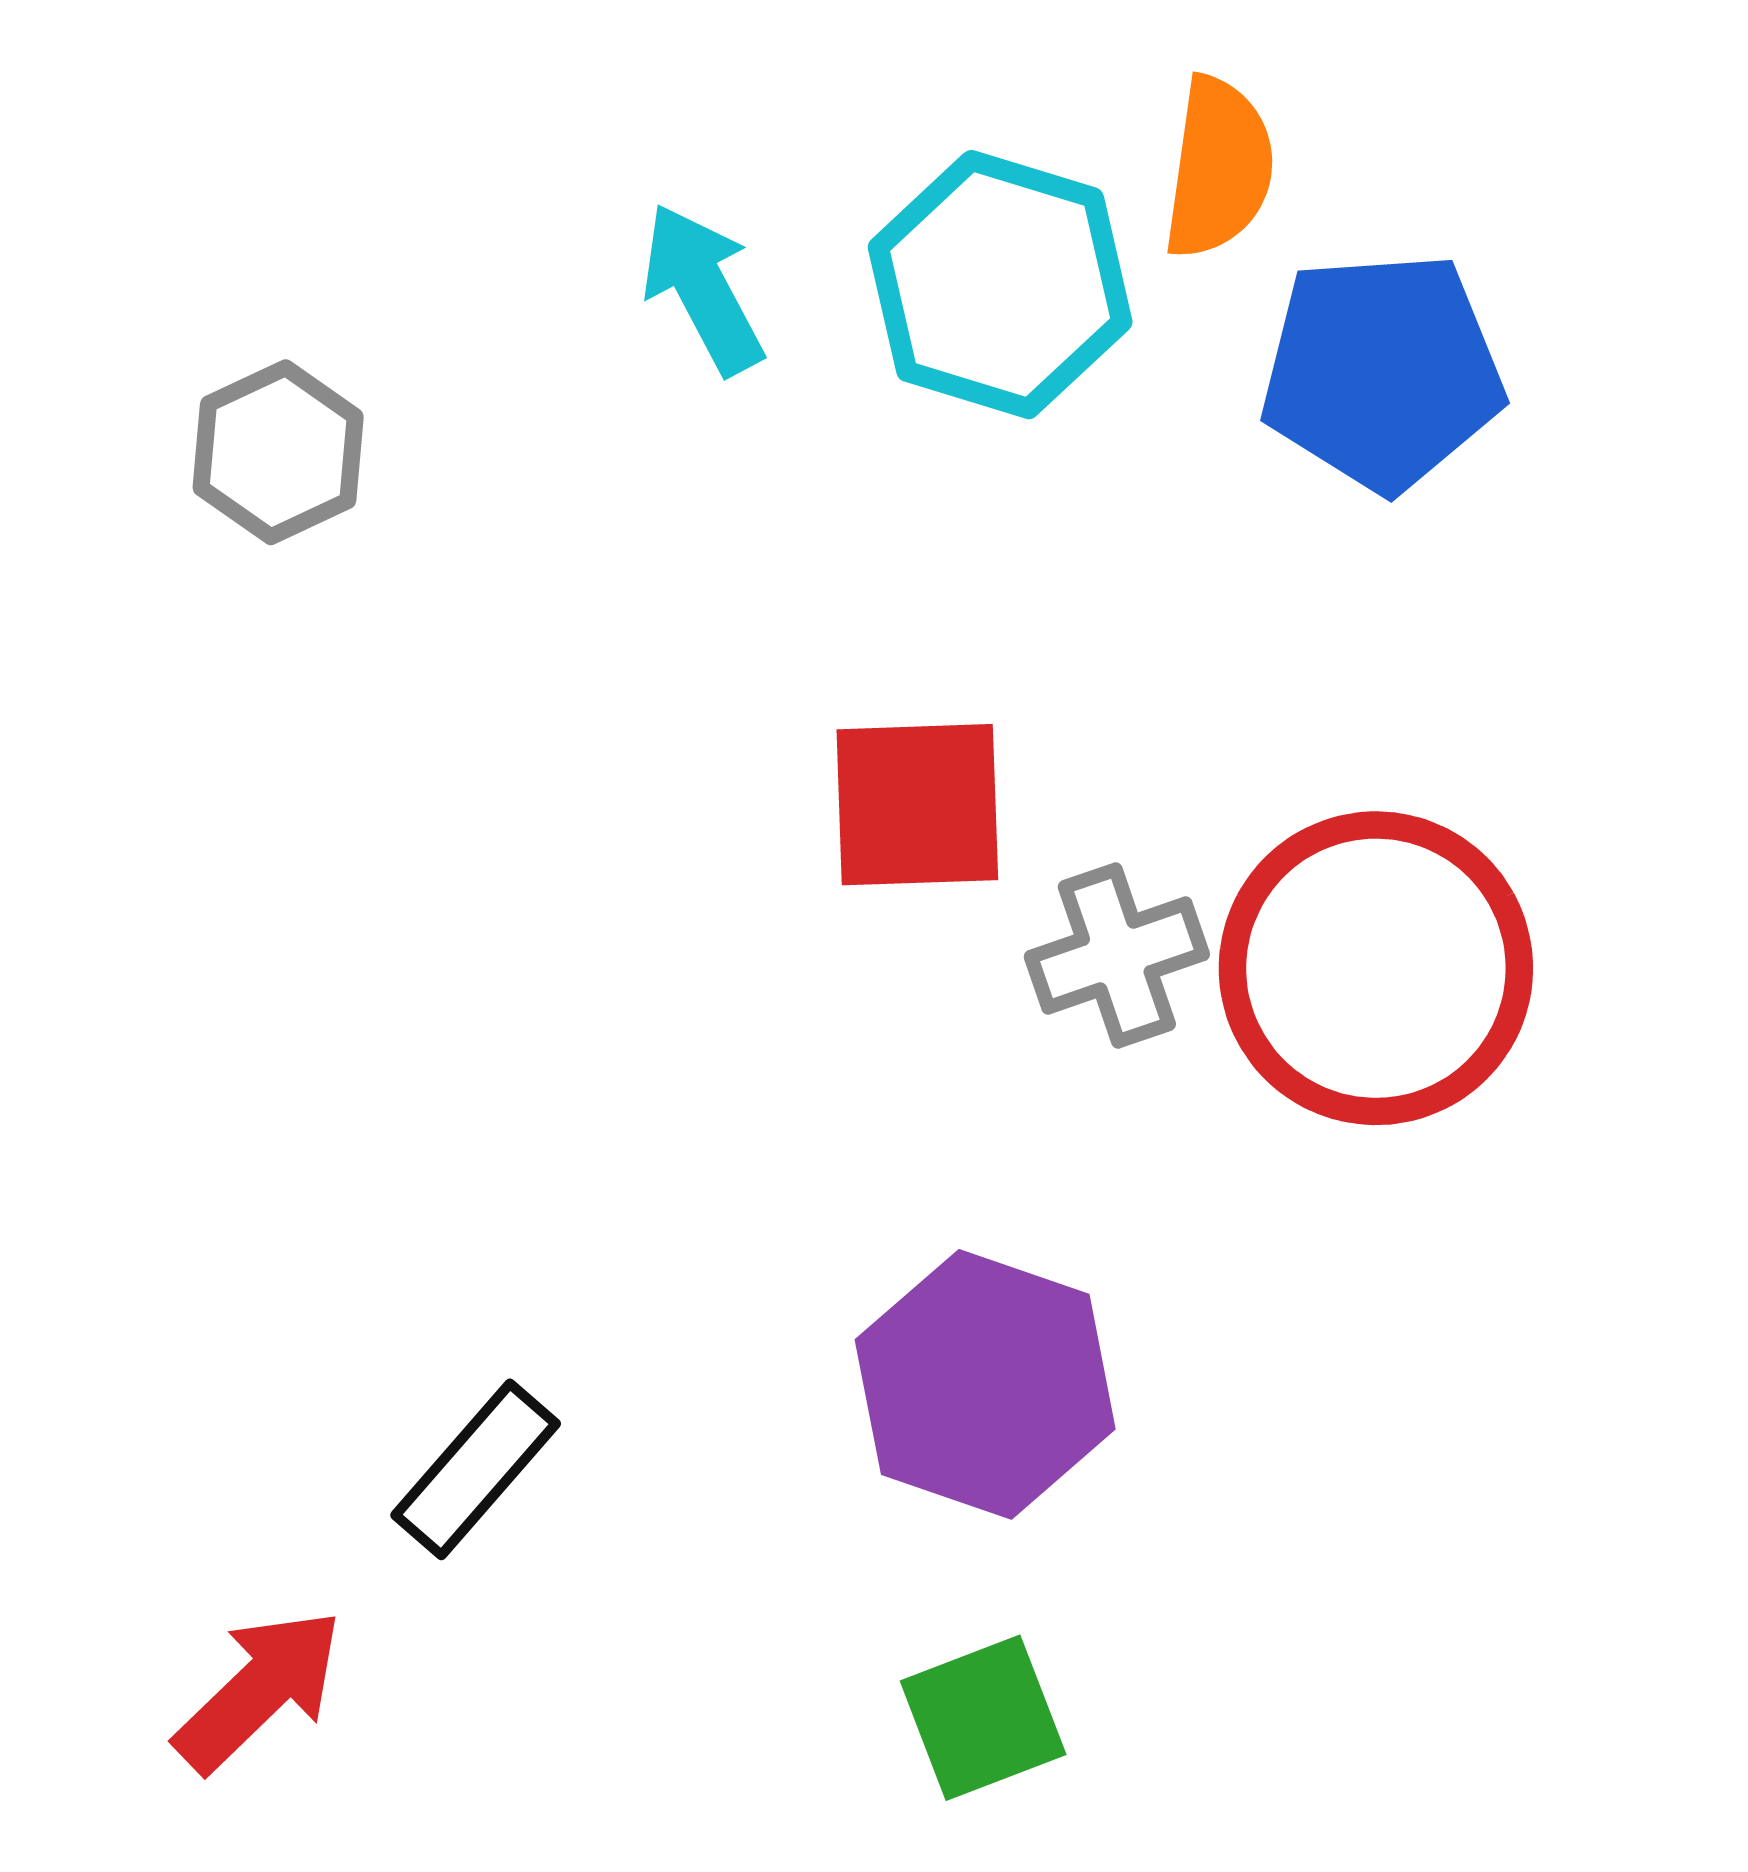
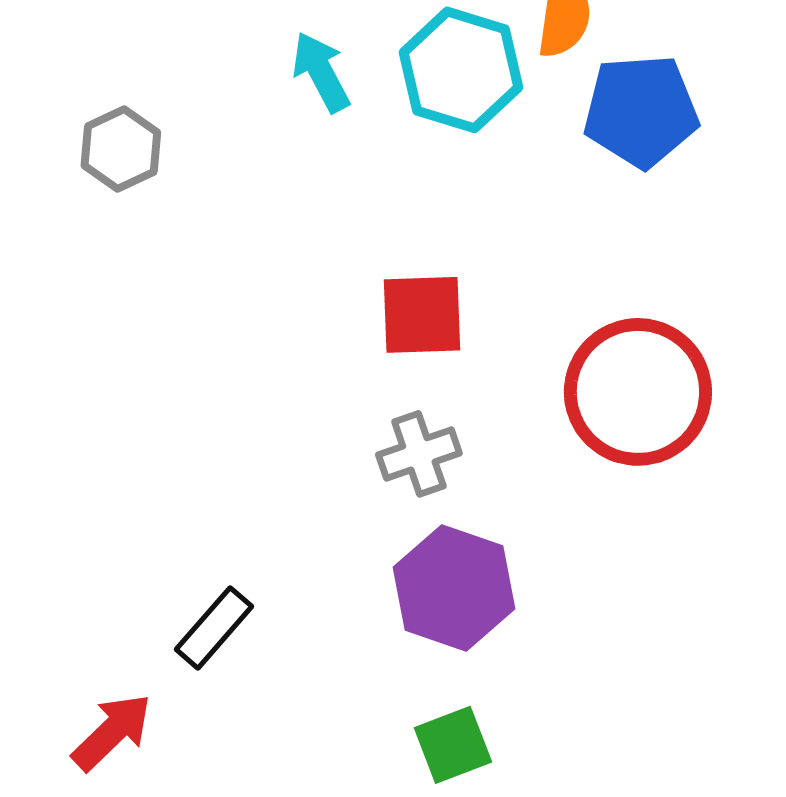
gray cross: (1117, 955) -> (419, 454), moved

